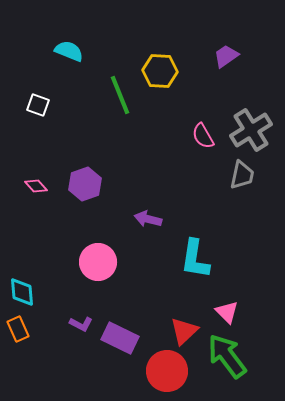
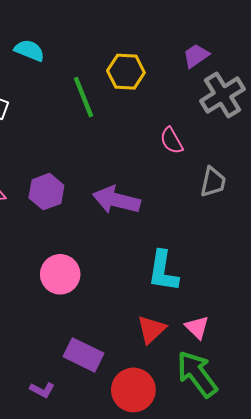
gray cross: (251, 130) -> (223, 95), moved
purple arrow: (148, 219) -> (116, 200), moved, size x1.6
purple L-shape: (81, 324) -> (42, 390), moved
red triangle: (184, 331) -> (151, 329), moved

